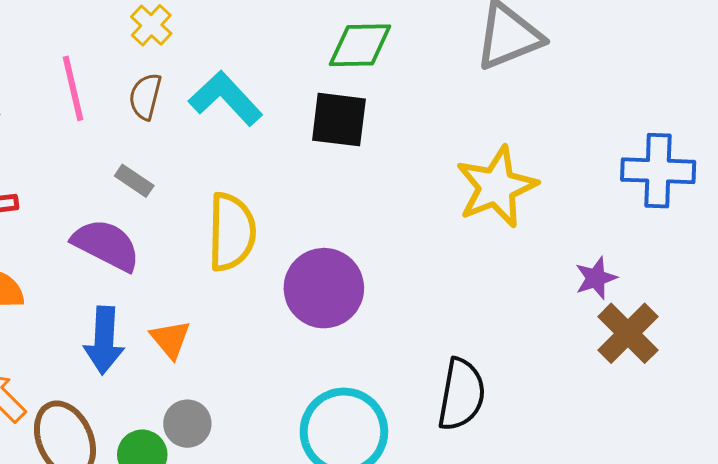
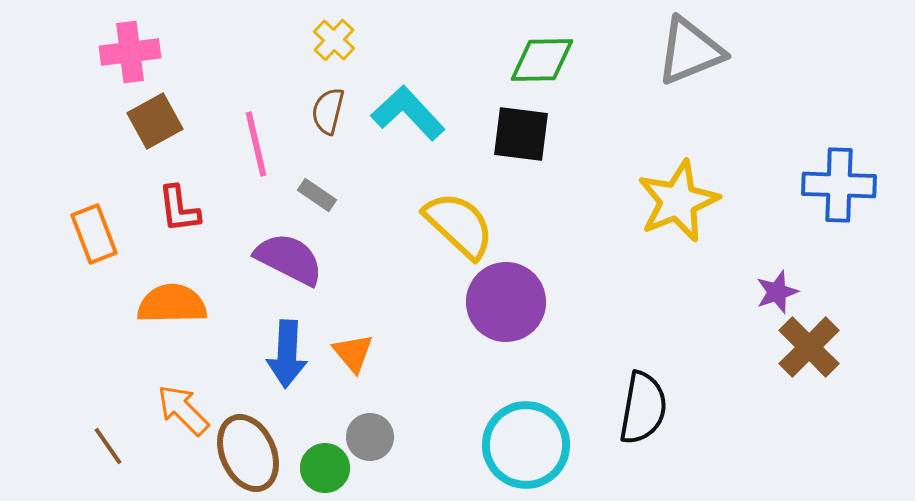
pink line: (73, 88) -> (256, 144), moved
yellow semicircle: (232, 232) -> (459, 225), moved, turned -48

